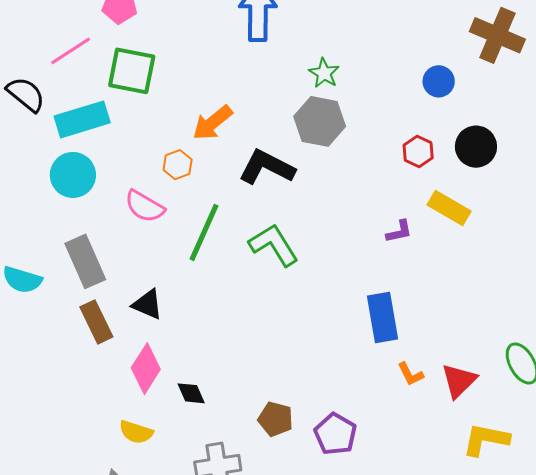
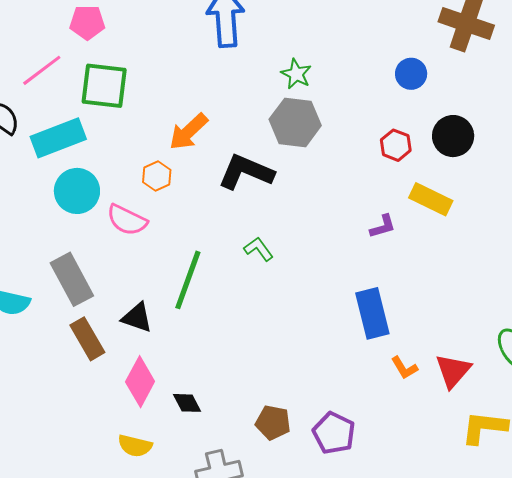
cyan circle: (73, 175) -> (77, 191), moved
green line: (204, 232) -> (188, 280), moved
green L-shape: (274, 245) -> (259, 249), size x0.6

